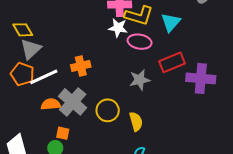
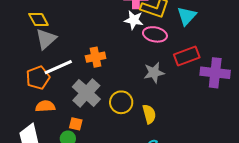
orange pentagon: (22, 74) -> (38, 78), moved, turned 30
orange semicircle: (51, 104) -> (45, 106), moved

